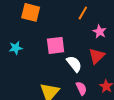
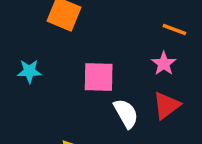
orange line: (83, 13) -> (174, 29), moved, turned 72
pink star: (100, 32) -> (164, 64), moved

